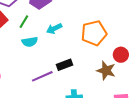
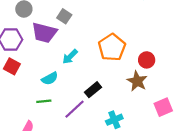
green line: (24, 22) -> (44, 101), moved, turned 72
brown star: (106, 71) -> (137, 81), turned 30

